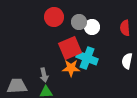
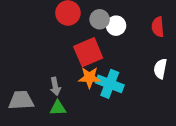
cyan cross: (87, 58) -> (110, 84), moved

